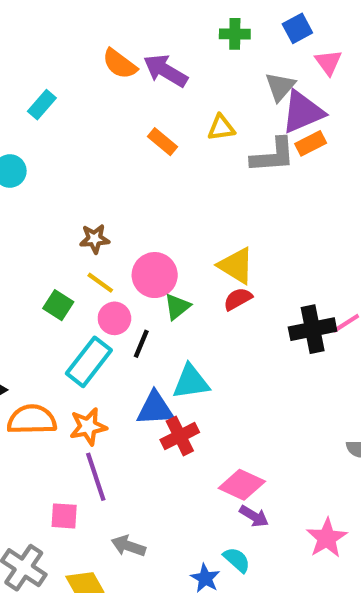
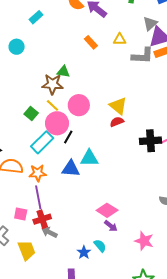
brown star: (95, 239) -> (53, 84), size x1.5
green triangle: (177, 307) -> (63, 72), moved, turned 40
pink circle: (114, 318) -> (57, 123), size x1.5
red cross: (180, 436) -> (42, 219), moved
pink star: (327, 538) -> (144, 241), turned -30

